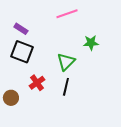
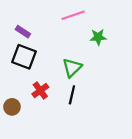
green star: (91, 43) -> (98, 37), moved

